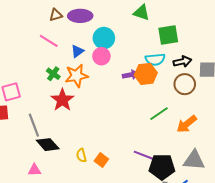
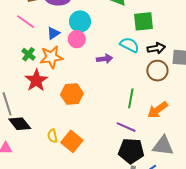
cyan semicircle: (155, 59) -> (129, 45), turned -150
orange hexagon: (146, 74) -> (72, 94), moved
green line: (159, 114) -> (131, 98), turned -48
purple line: (144, 155) -> (126, 127), moved
orange square: (101, 160) -> (72, 141), size x1.5

